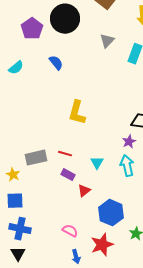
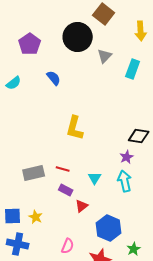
black circle: (65, 19) -> (78, 37), moved
yellow star: (13, 175) -> (36, 217), moved
pink semicircle: (70, 231) -> (68, 246), turned 84

